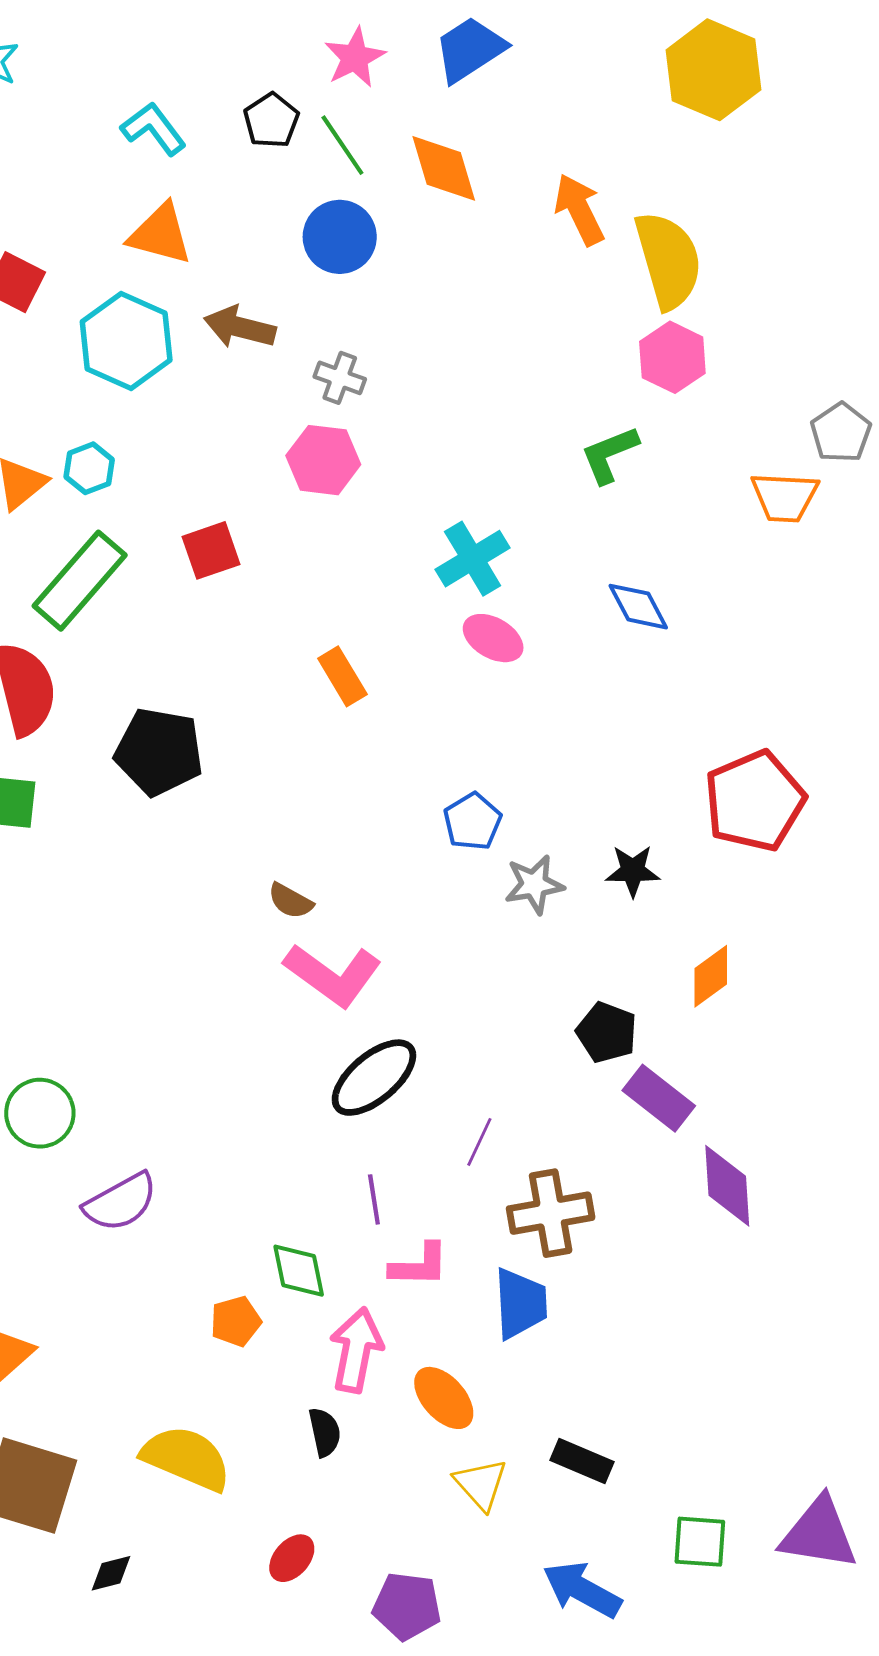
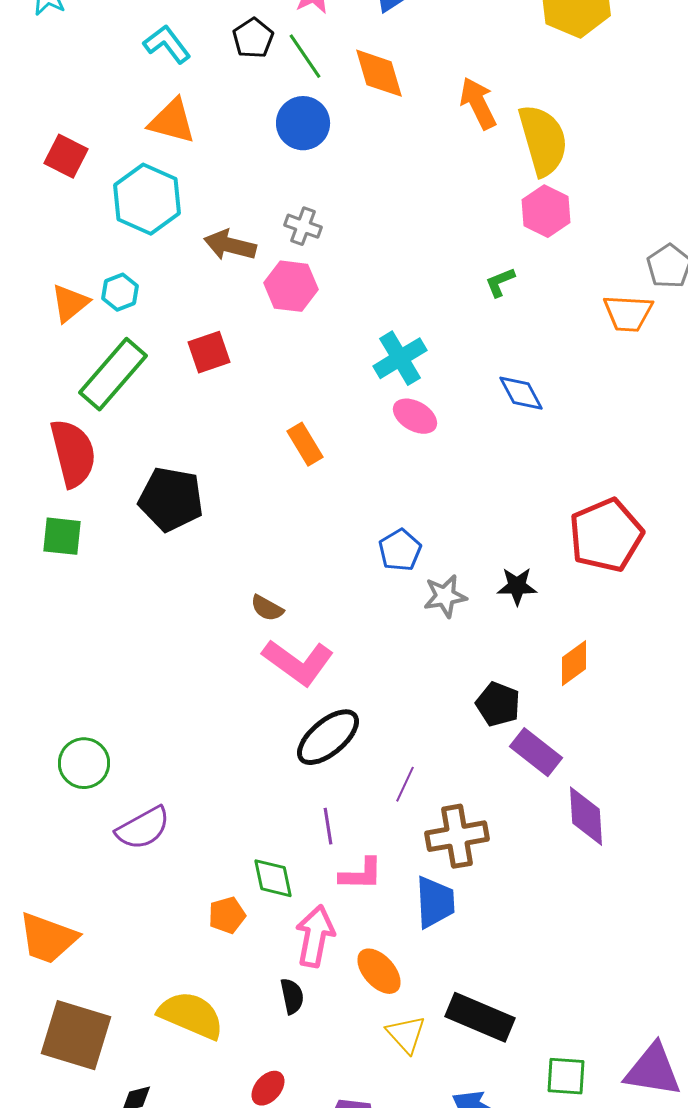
brown arrow: (240, 327) -> (230, 245), moved
green L-shape: (609, 455) -> (500, 282), size x0.7
black rectangle: (582, 1461) -> (480, 1017), size x1.5

